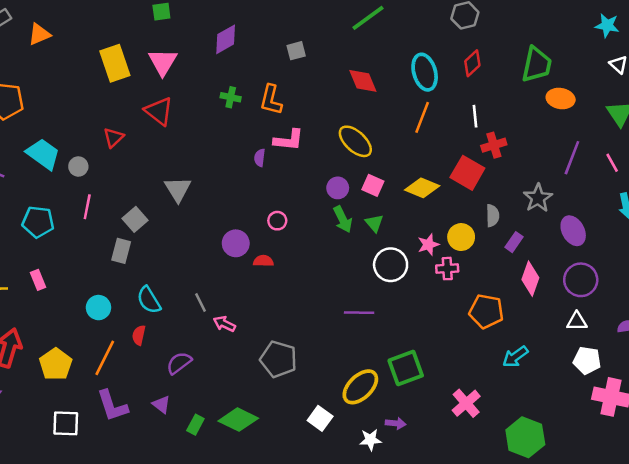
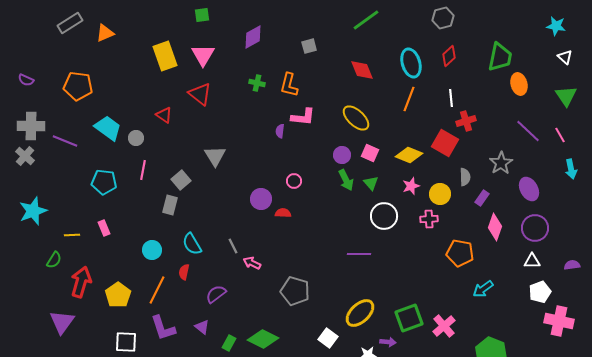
orange ellipse: (561, 99) -> (519, 84), turned 65
red triangle: (114, 138) -> (164, 115), turned -42
purple line: (572, 158) -> (528, 131), turned -68
pink star: (428, 245) -> (411, 186), moved
white pentagon: (587, 360) -> (540, 292), turned -30
green square: (406, 368) -> (409, 318), moved

